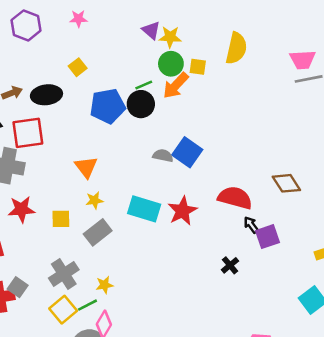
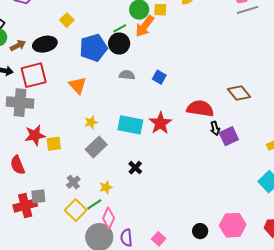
blue square: (187, 152) -> (159, 77), size x0.6
gray semicircle: (163, 156) -> (127, 75), moved
orange triangle: (86, 167) -> (78, 85), moved
yellow square: (61, 219) -> (54, 144), moved
black arrow: (251, 225) -> (215, 128), turned -152
black cross: (230, 265) -> (135, 168), moved
gray cross: (64, 274) -> (73, 182), size x0.6
gray square: (18, 287) -> (38, 196), turned -35

